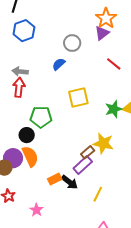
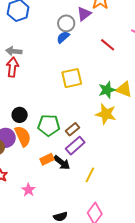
purple triangle: (102, 33) -> (84, 14), moved
blue semicircle: (59, 64) -> (63, 37), moved
green pentagon: (41, 117) -> (49, 125), moved
yellow star: (103, 143) -> (106, 114), moved
brown rectangle: (88, 152) -> (73, 129), moved

